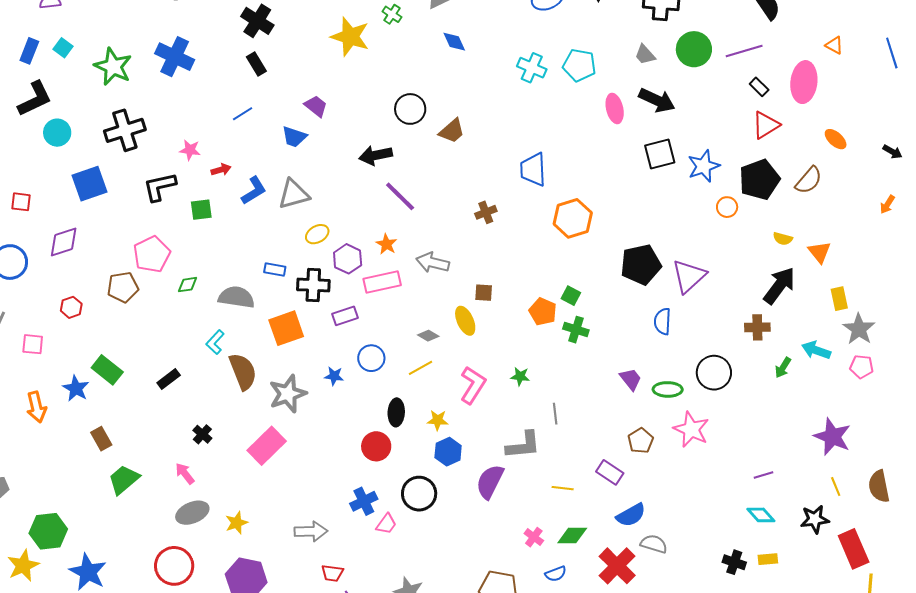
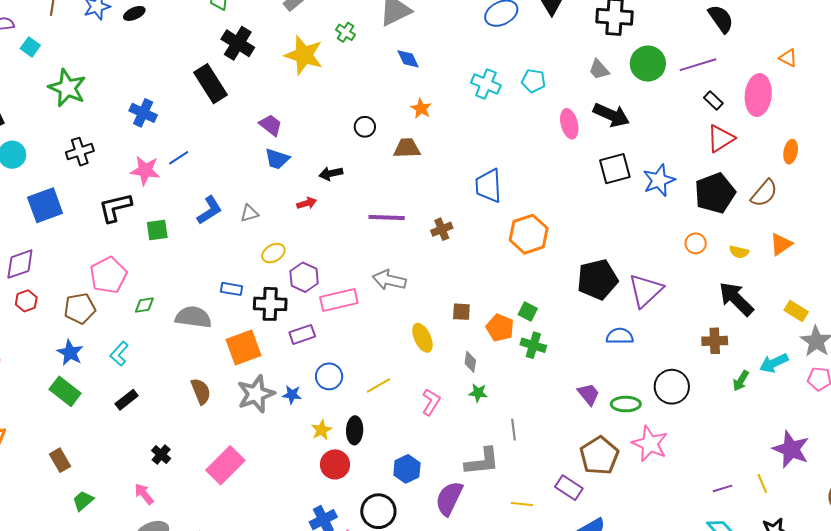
black cross: (257, 21) -> (238, 43), moved
cyan square: (63, 48) -> (30, 47), moved
blue cross: (175, 57) -> (143, 113), moved, size x0.7
black rectangle: (256, 64) -> (210, 84), size x1.6
cyan pentagon: (579, 65) -> (533, 81), size x0.7
black circle: (410, 109) -> (365, 127), size x0.7
blue line: (243, 114) -> (179, 158), moved
black cross: (125, 130) -> (80, 152), size x0.7
brown trapezoid: (452, 131) -> (407, 148), turned -140
blue trapezoid: (294, 137) -> (277, 159), moved
orange ellipse: (836, 139) -> (791, 152), turned 60
pink star: (190, 150) -> (145, 170), size x1.4
black arrow: (376, 155) -> (331, 174), size x0.7
red arrow: (221, 170) -> (307, 203), moved
gray triangle: (294, 194) -> (249, 213), size x0.6
purple line: (400, 196) -> (387, 217), moved, turned -42
orange circle: (727, 207) -> (696, 243), moved
orange star: (387, 244) -> (421, 108), moved
orange triangle: (819, 252) -> (781, 244), moved, turned 35
black arrow: (779, 286) -> (736, 299), turned -81
brown square: (484, 293) -> (461, 312), moved
yellow rectangle: (839, 299) -> (796, 311), turned -45
red hexagon: (71, 307) -> (26, 301), moved
blue semicircle: (662, 321) -> (620, 336), turned 88
gray diamond: (428, 336) -> (470, 362), moved, turned 70
cyan L-shape: (215, 342) -> (119, 354), moved
cyan arrow: (816, 350) -> (774, 363), turned -44
brown semicircle: (243, 372) -> (201, 391), size x0.7
pink L-shape: (473, 385) -> (431, 402), size x0.7
blue star: (76, 388) -> (70, 353), moved
gray star: (288, 394) -> (256, 394), moved
yellow star: (438, 420) -> (321, 430), moved, turned -30
brown pentagon: (641, 441) -> (599, 456), size x1.5
green trapezoid: (124, 480) -> (83, 501), size x0.7
yellow line: (836, 486) -> (762, 484), moved

